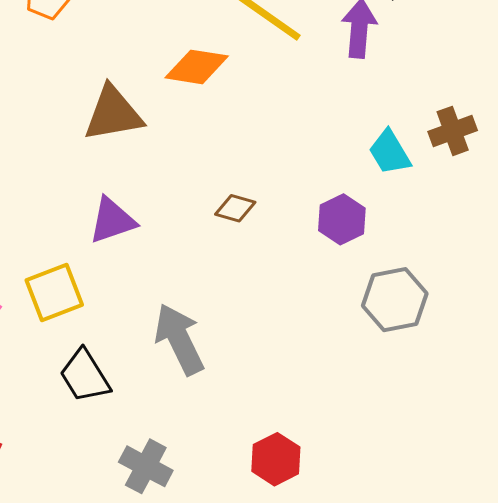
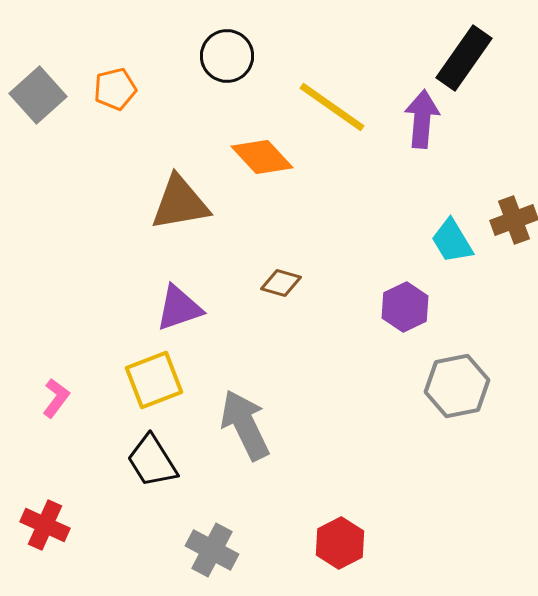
orange diamond: (197, 67) -> (262, 157), turned 38
brown diamond: (235, 208) -> (281, 283), moved
yellow square: (54, 293) -> (154, 380), moved

